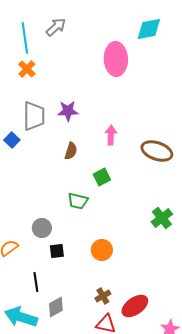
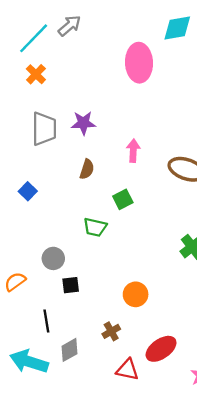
cyan line: (25, 38) -> (34, 38), turned 52
blue square: (12, 140) -> (28, 191), moved
orange circle: (102, 250) -> (136, 294), moved
brown cross: (103, 296) -> (111, 331), moved

